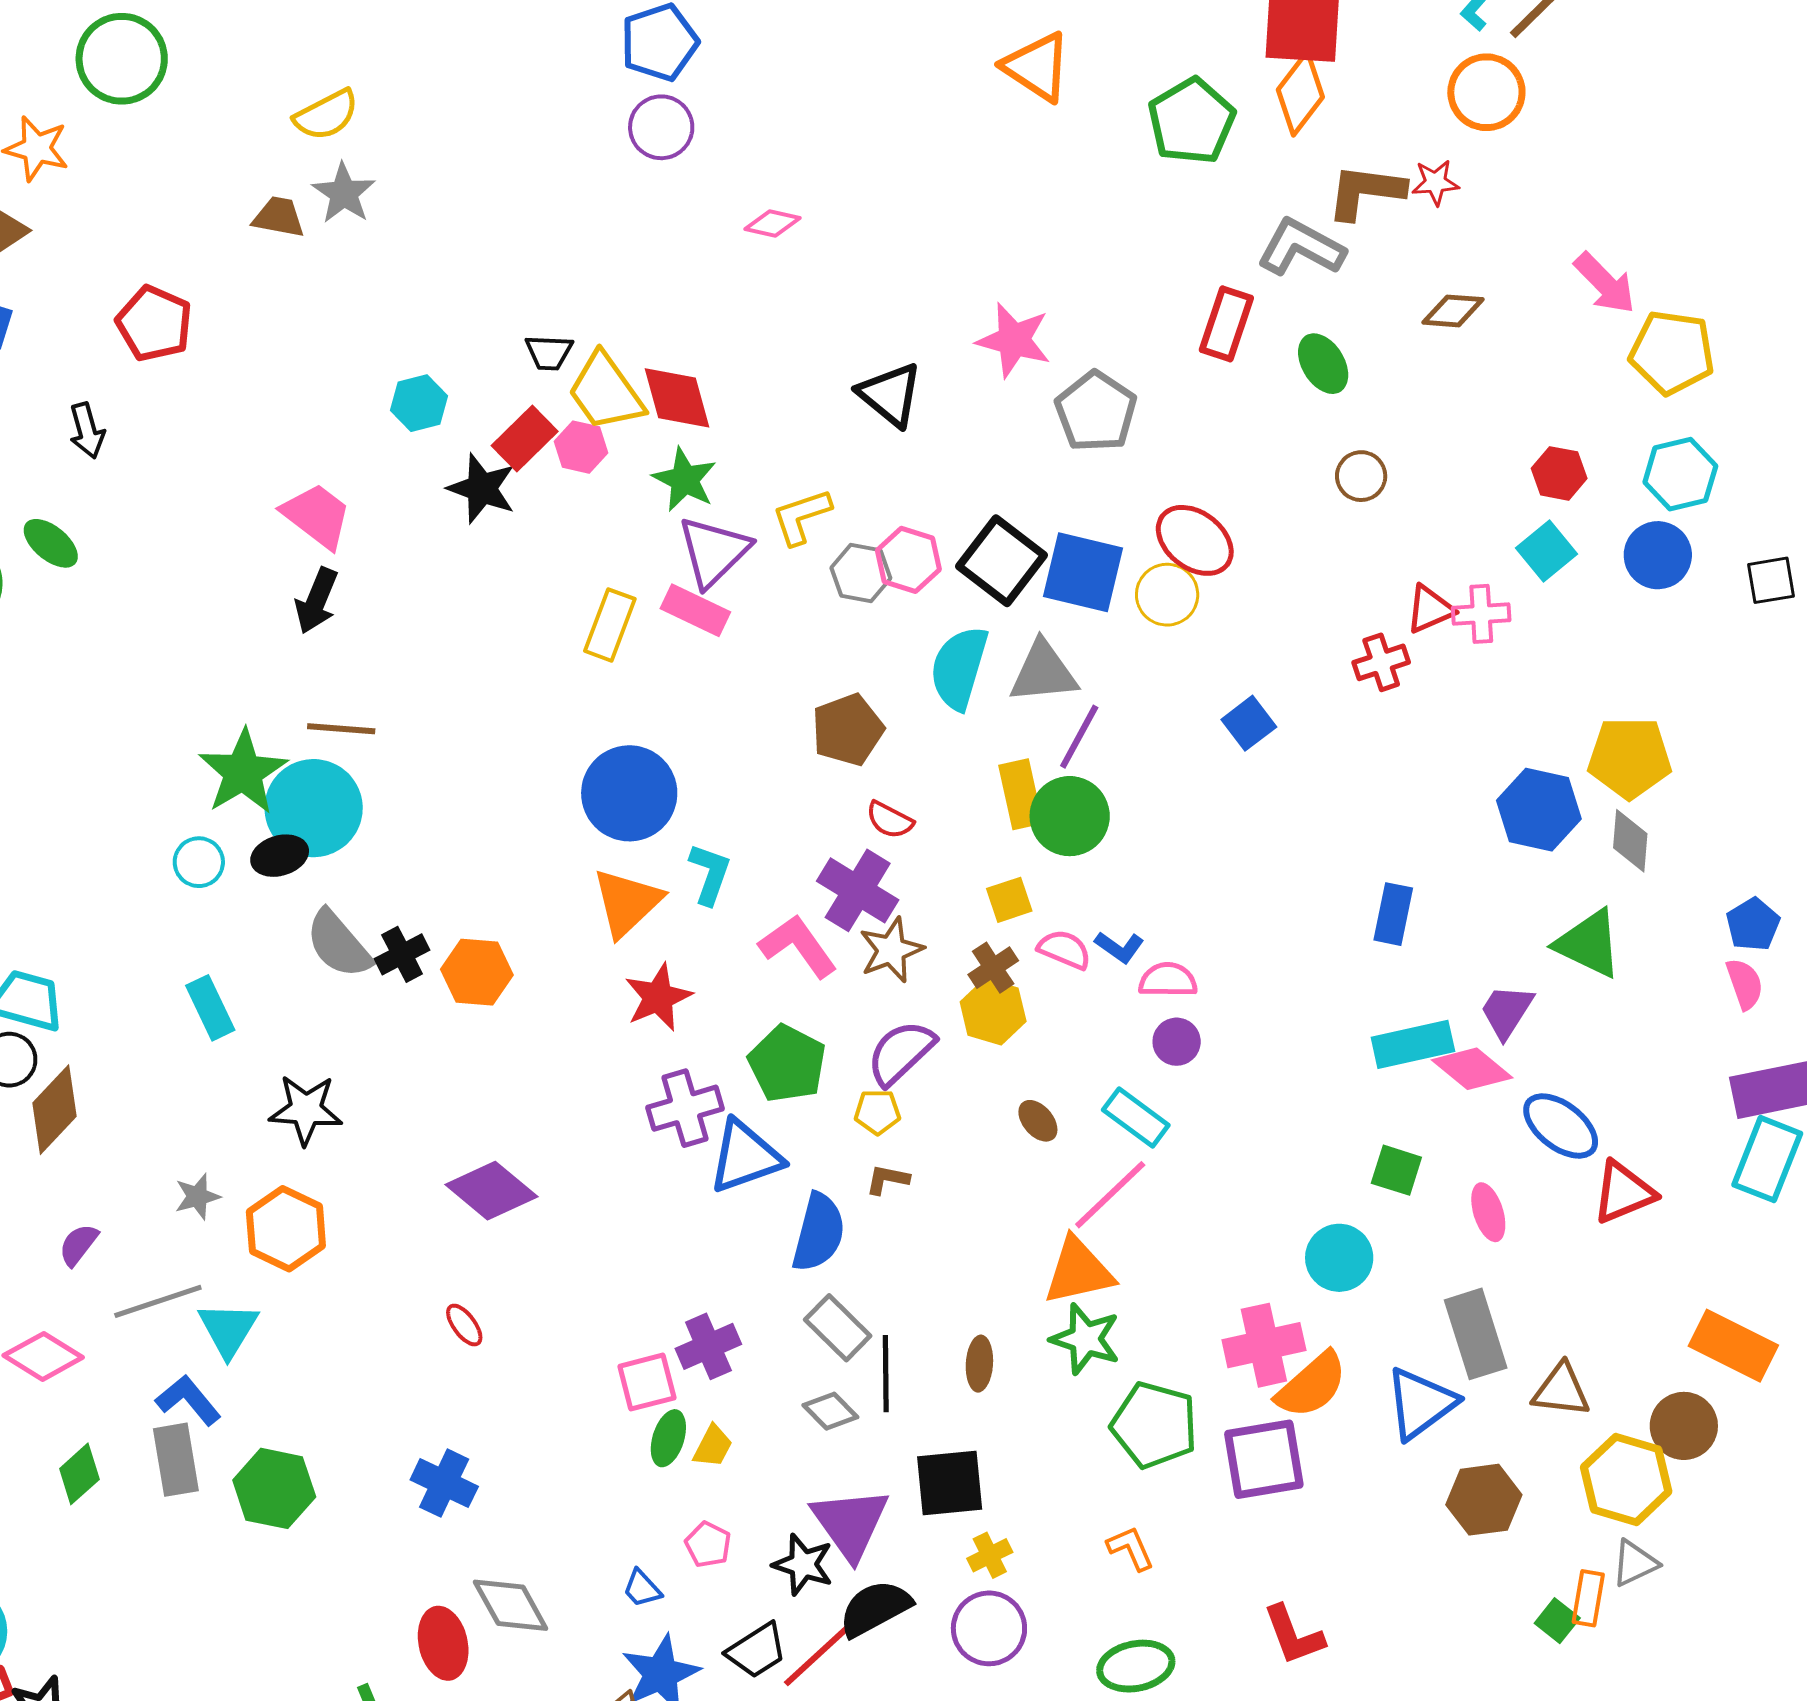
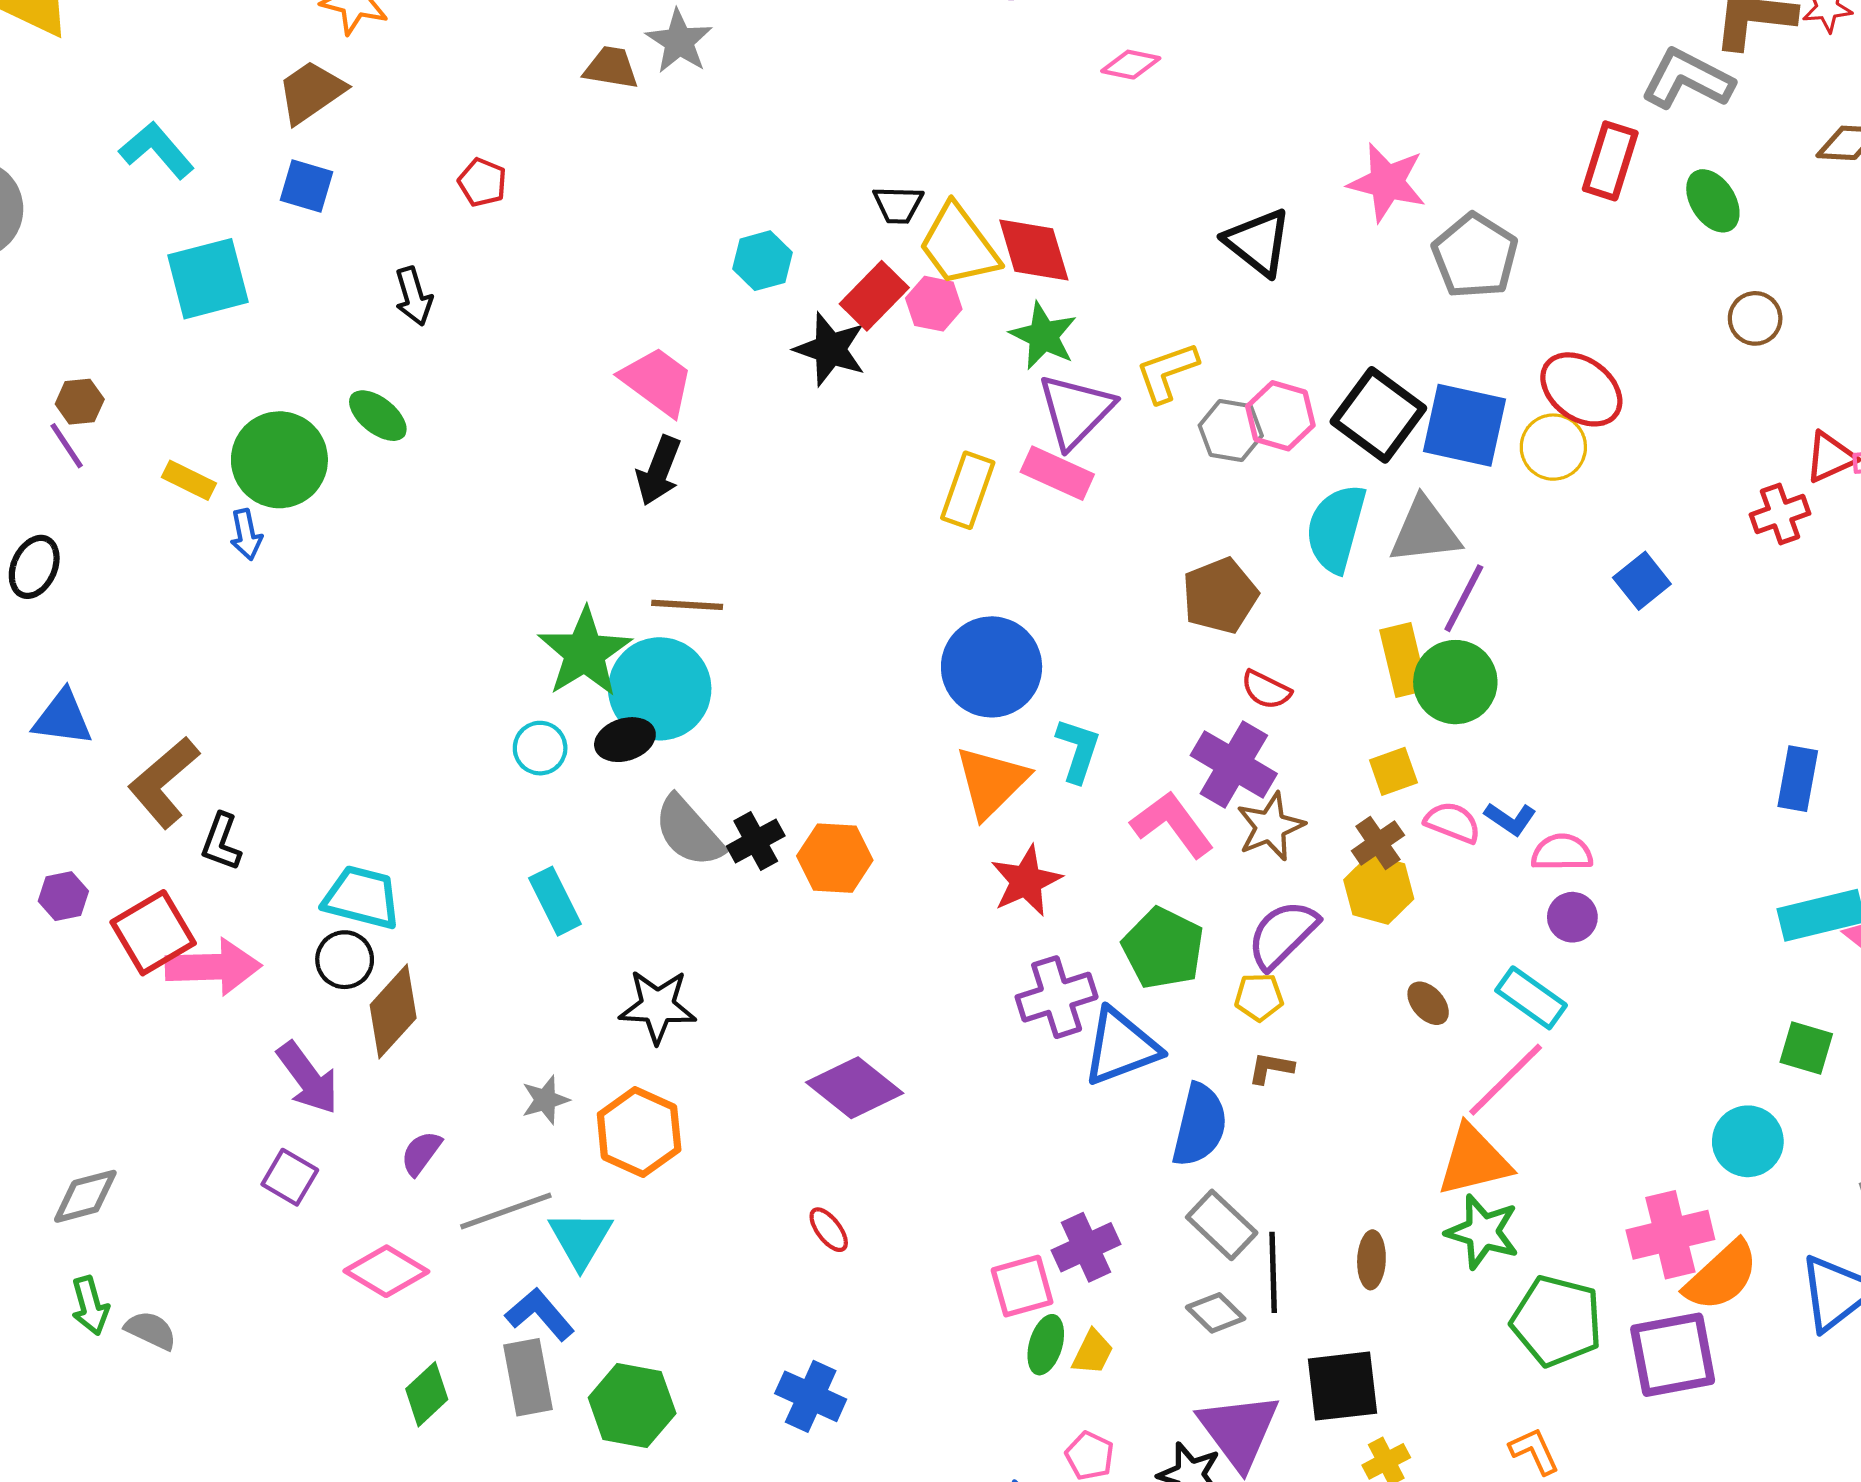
red pentagon: (154, 324) -> (482, 182), size x0.6

